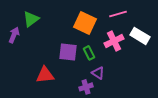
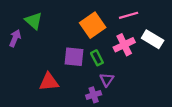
green triangle: (31, 19) -> (34, 21), turned -42
orange square: (85, 23) -> (93, 25), turned 30
purple triangle: (98, 73) -> (107, 80), turned 32

